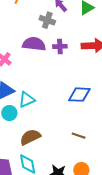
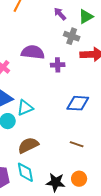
gray cross: (47, 20) -> (72, 36), moved
purple cross: (60, 46) -> (58, 65), moved

